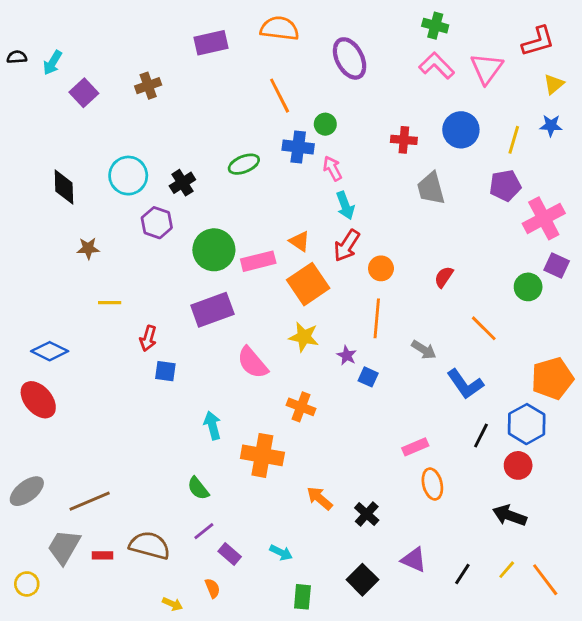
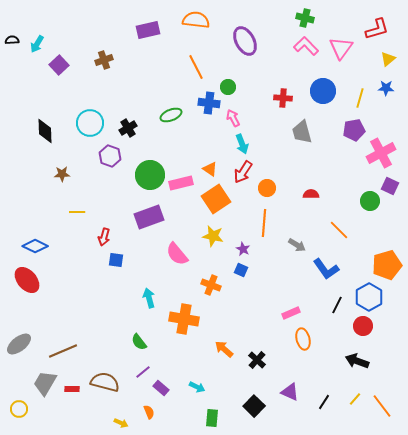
red semicircle: (444, 277) -> (311, 194), turned 56
blue square: (368, 377) -> (241, 270), moved

